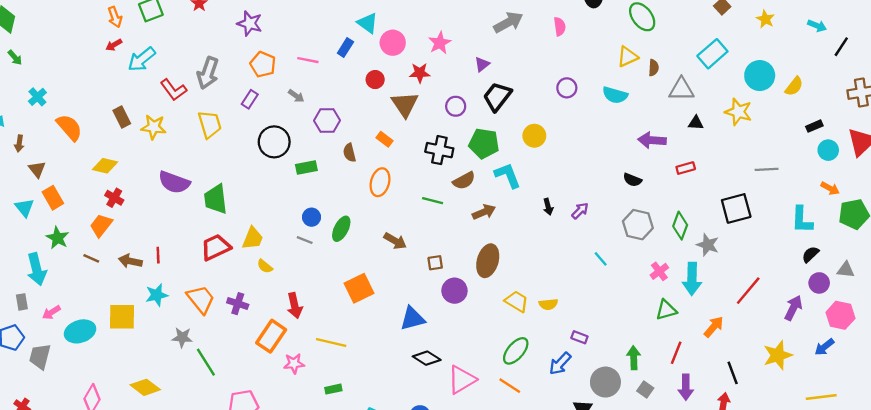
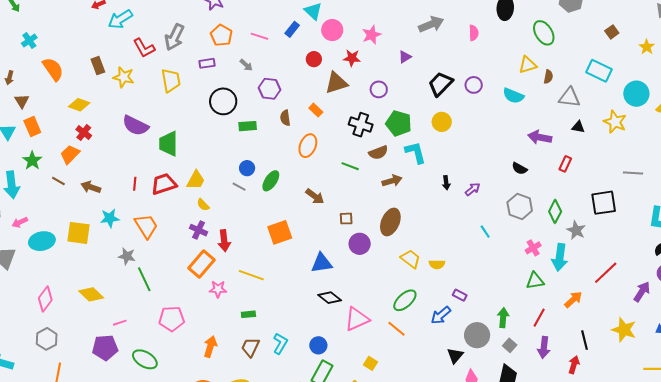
cyan rectangle: (712, 54) -> (599, 71), turned 60
black trapezoid: (497, 97) -> (441, 84), moved
purple rectangle: (250, 99) -> (207, 63), turned 42
brown triangle: (405, 104) -> (336, 83), turned 40
red rectangle: (686, 168) -> (565, 164), turned -56
red line: (158, 255) -> (135, 184), moved
purple cross: (238, 304) -> (199, 230), moved
yellow star: (778, 355) -> (624, 330), turned 30

